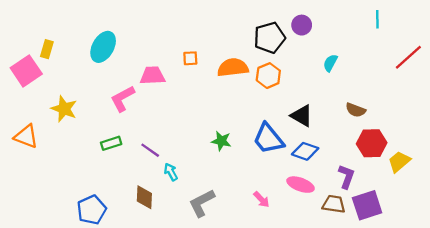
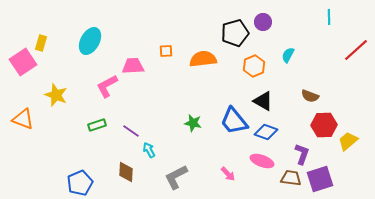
orange hexagon: (268, 76) -> (254, 66), moved

